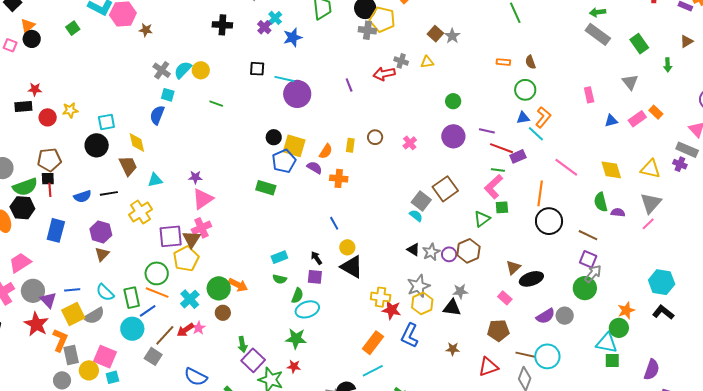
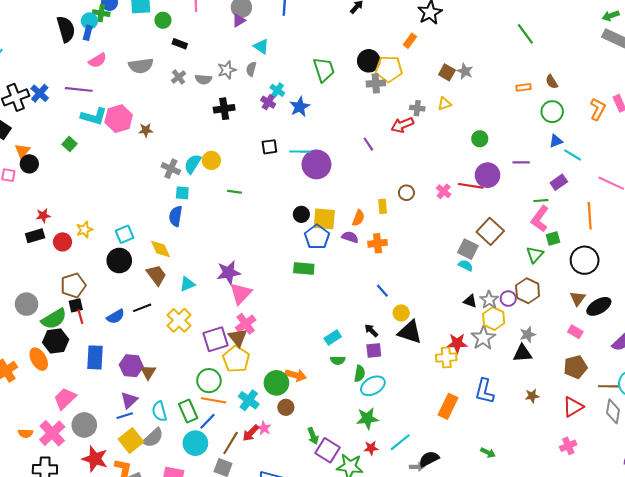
orange L-shape: (543, 117) -> (598, 109), moved
red line: (502, 148) -> (471, 186), moved
purple star: (195, 177) -> (229, 273), size x1.6
black circle: (549, 221) -> (585, 260), moved
purple hexagon: (101, 232) -> (131, 366), moved
cyan semicircle: (105, 292) -> (159, 411), turned 42
purple triangle: (48, 300) -> (129, 400), moved, turned 42
yellow hexagon: (422, 303) -> (494, 318), moved
red star: (392, 310) -> (457, 343), moved
cyan line: (373, 371) -> (400, 442), moved

